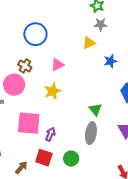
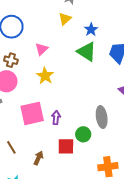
green triangle: (95, 109) -> (87, 52), moved, size x1.5
gray ellipse: (91, 133) -> (102, 117), moved
red square: (44, 158) -> (66, 146), moved

